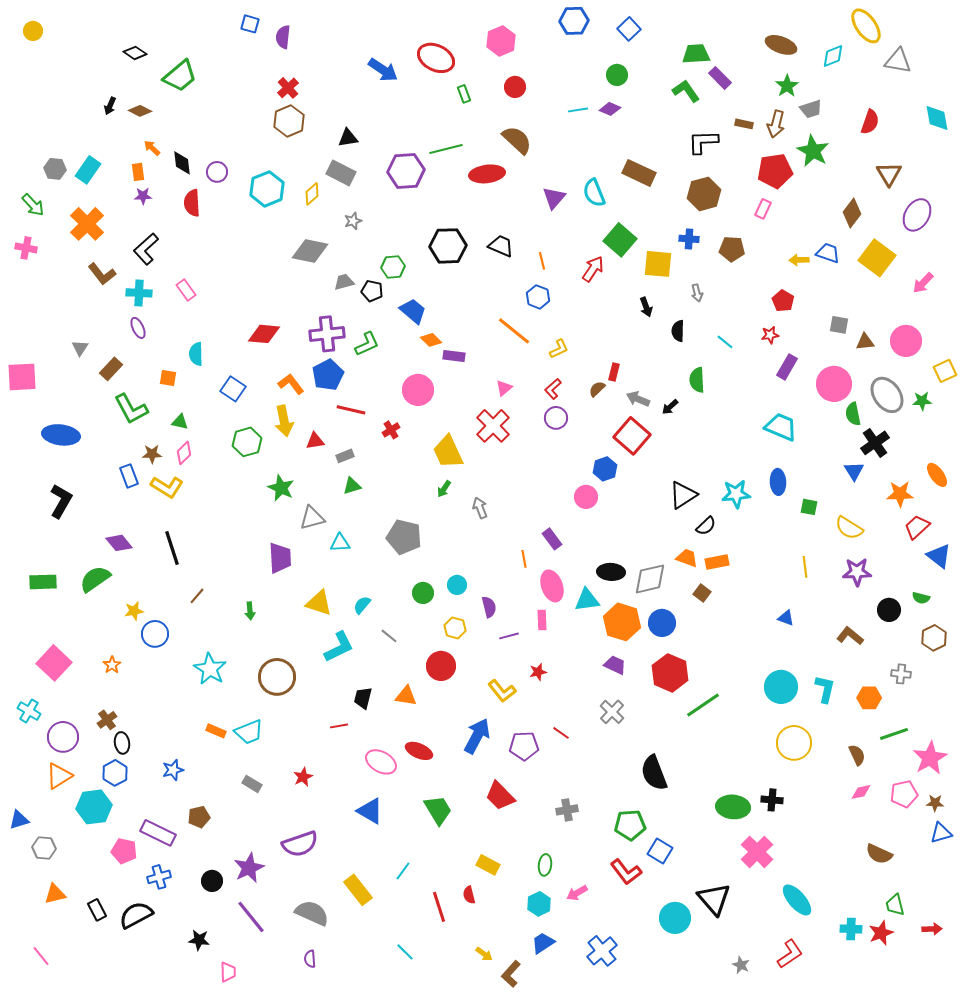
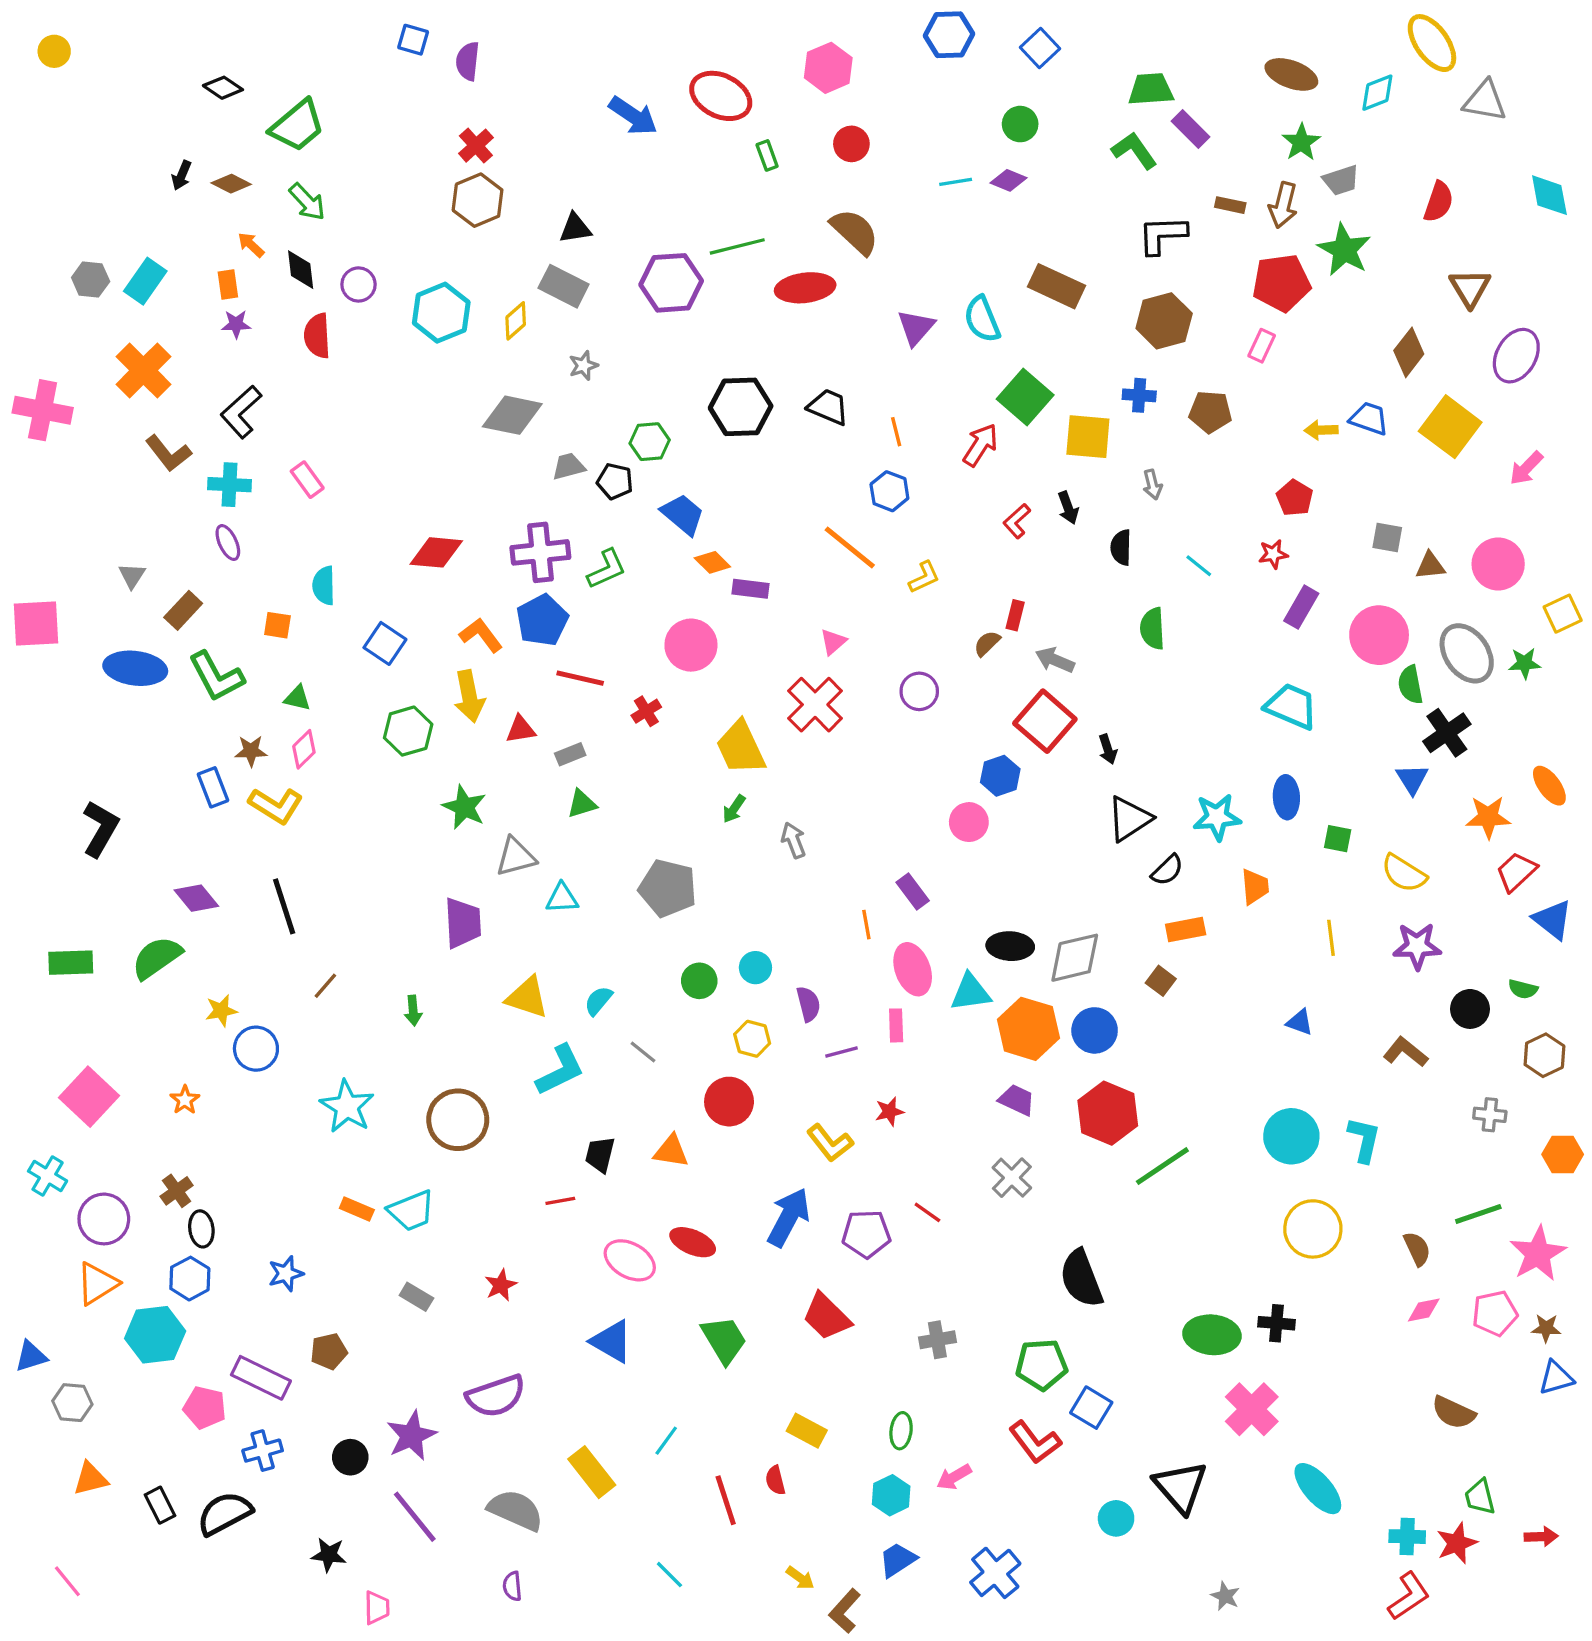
green arrow: (33, 205) -> (307, 202), moved
pink cross: (26, 248) -> (43, 410), size x1.6
red L-shape: (553, 389) -> (1017, 521), moved
black arrow: (670, 407) -> (1108, 749), moved, turned -66
blue ellipse: (61, 435) -> (135, 668), moved
orange trapezoid: (687, 558) -> (1255, 887), moved, turned 65
orange hexagon: (869, 698) -> (1563, 1154), moved
cyan circle: (675, 918) -> (1116, 1518), size x0.7
red L-shape: (790, 954) -> (1409, 1596), moved

